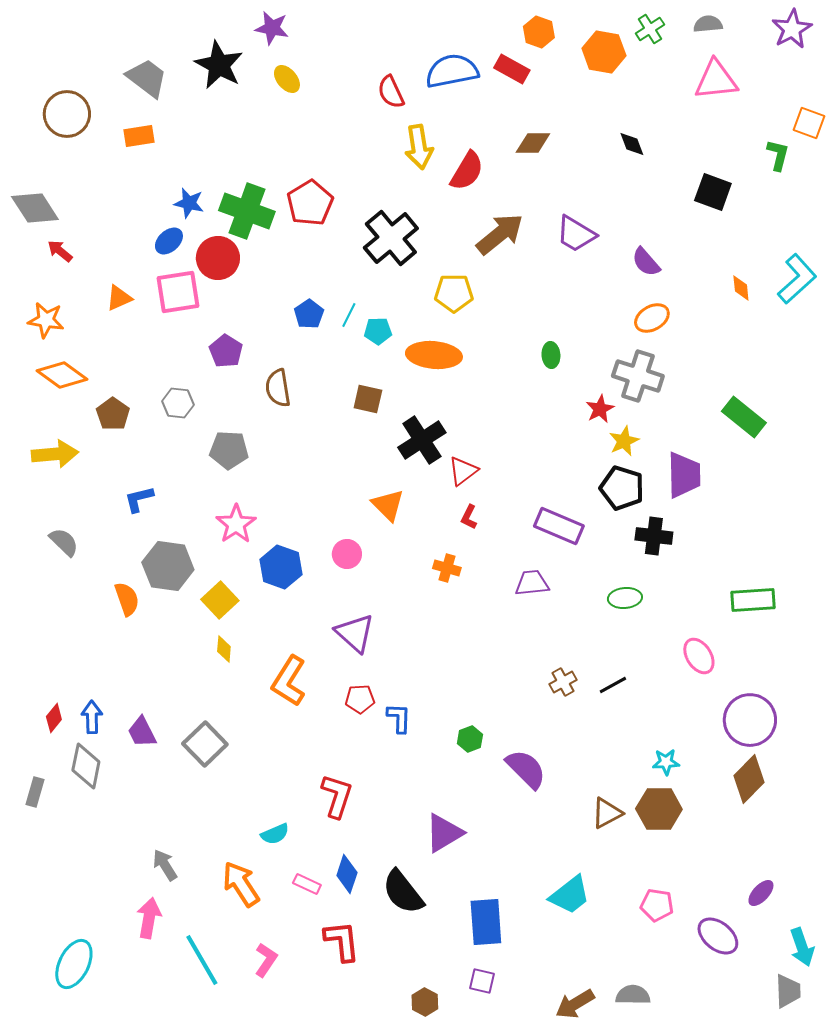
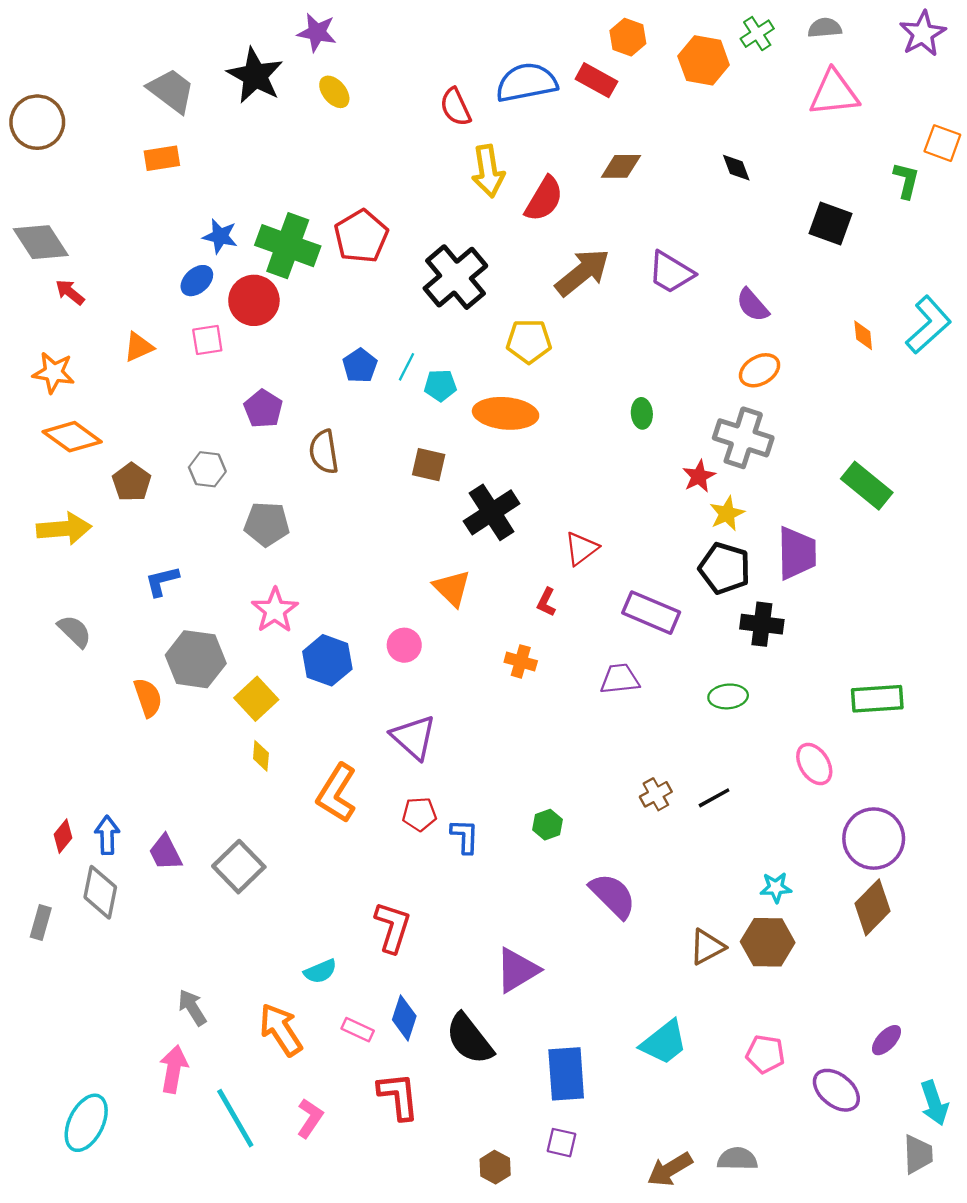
brown circle: (67, 114) -> (37, 122), moved
pink square: (178, 292) -> (207, 340), size x0.6
red triangle: (463, 471) -> (581, 548), moved
green hexagon: (470, 739) -> (547, 825), moved

